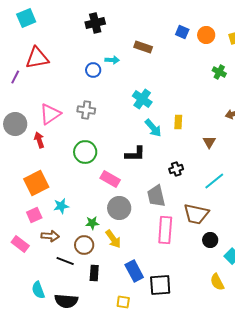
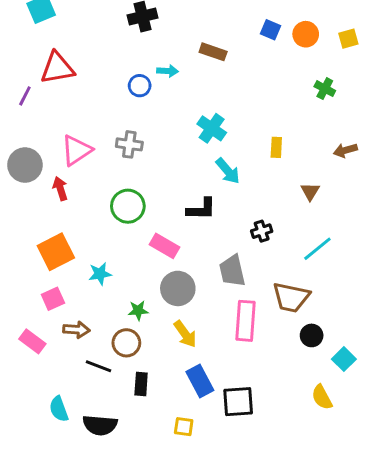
yellow rectangle: (178, 122) -> (276, 147), moved
cyan star: (61, 206) -> (100, 274), moved
yellow arrow: (113, 239) -> (185, 334), moved

